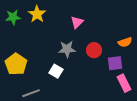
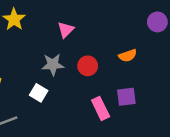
purple square: (115, 63) -> (126, 97), moved
pink rectangle: (124, 83) -> (101, 108), moved

